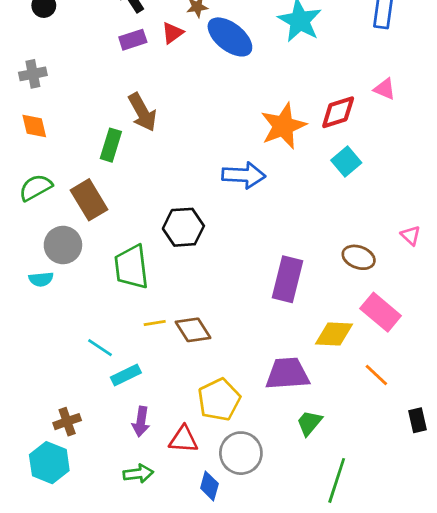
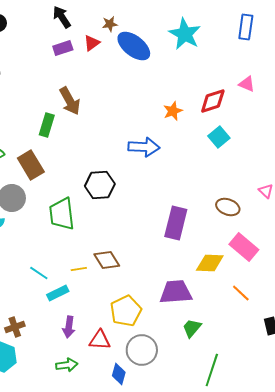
orange star: (283, 126) -> (173, 111), size x0.6
yellow line: (155, 323) -> (79, 269), moved

